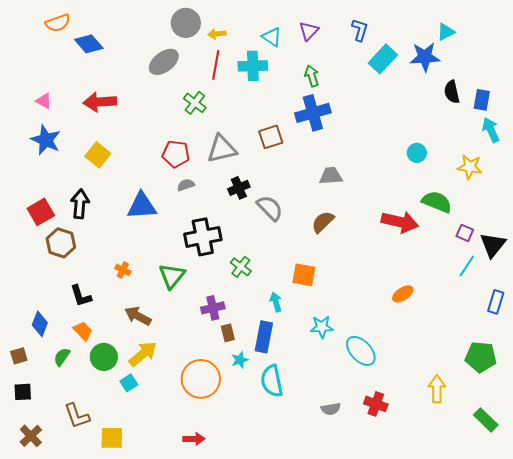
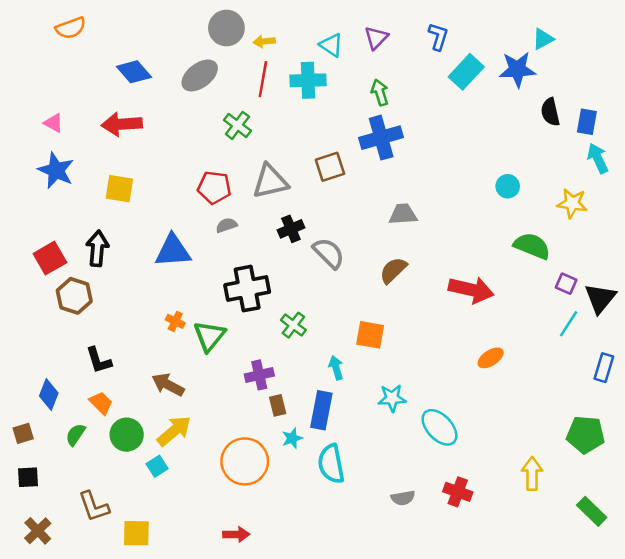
blue diamond: (89, 44) -> (134, 72), moved
yellow square: (98, 155) -> (119, 189), turned -30
red arrow: (400, 222) -> (471, 290), moved
orange cross: (123, 270) -> (175, 321), moved

